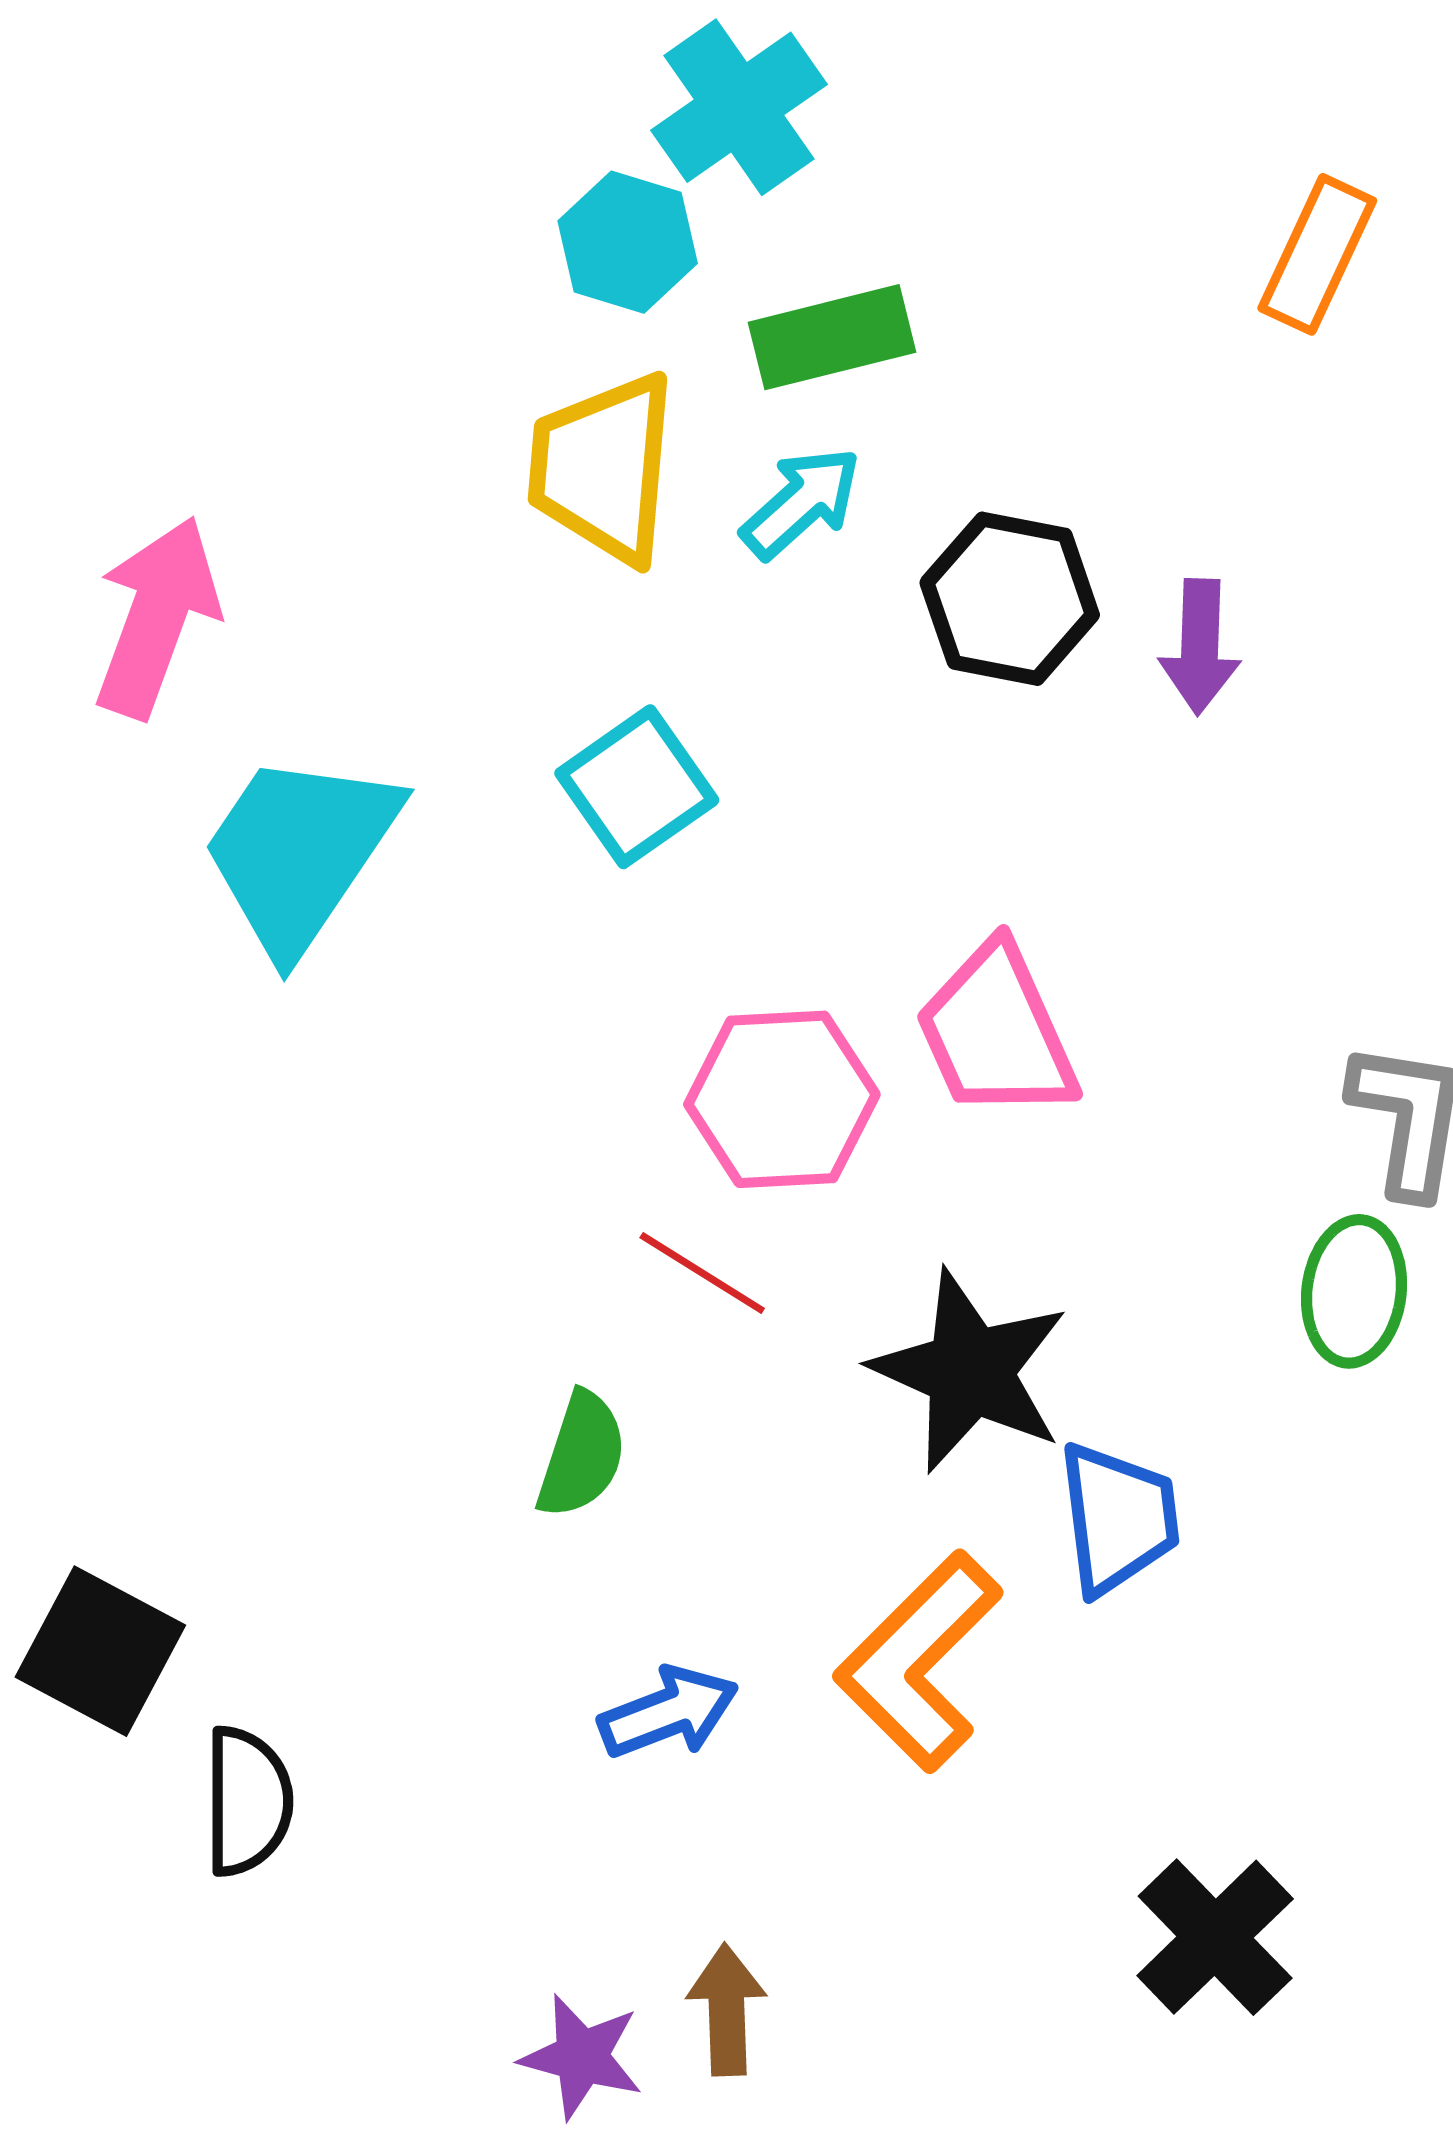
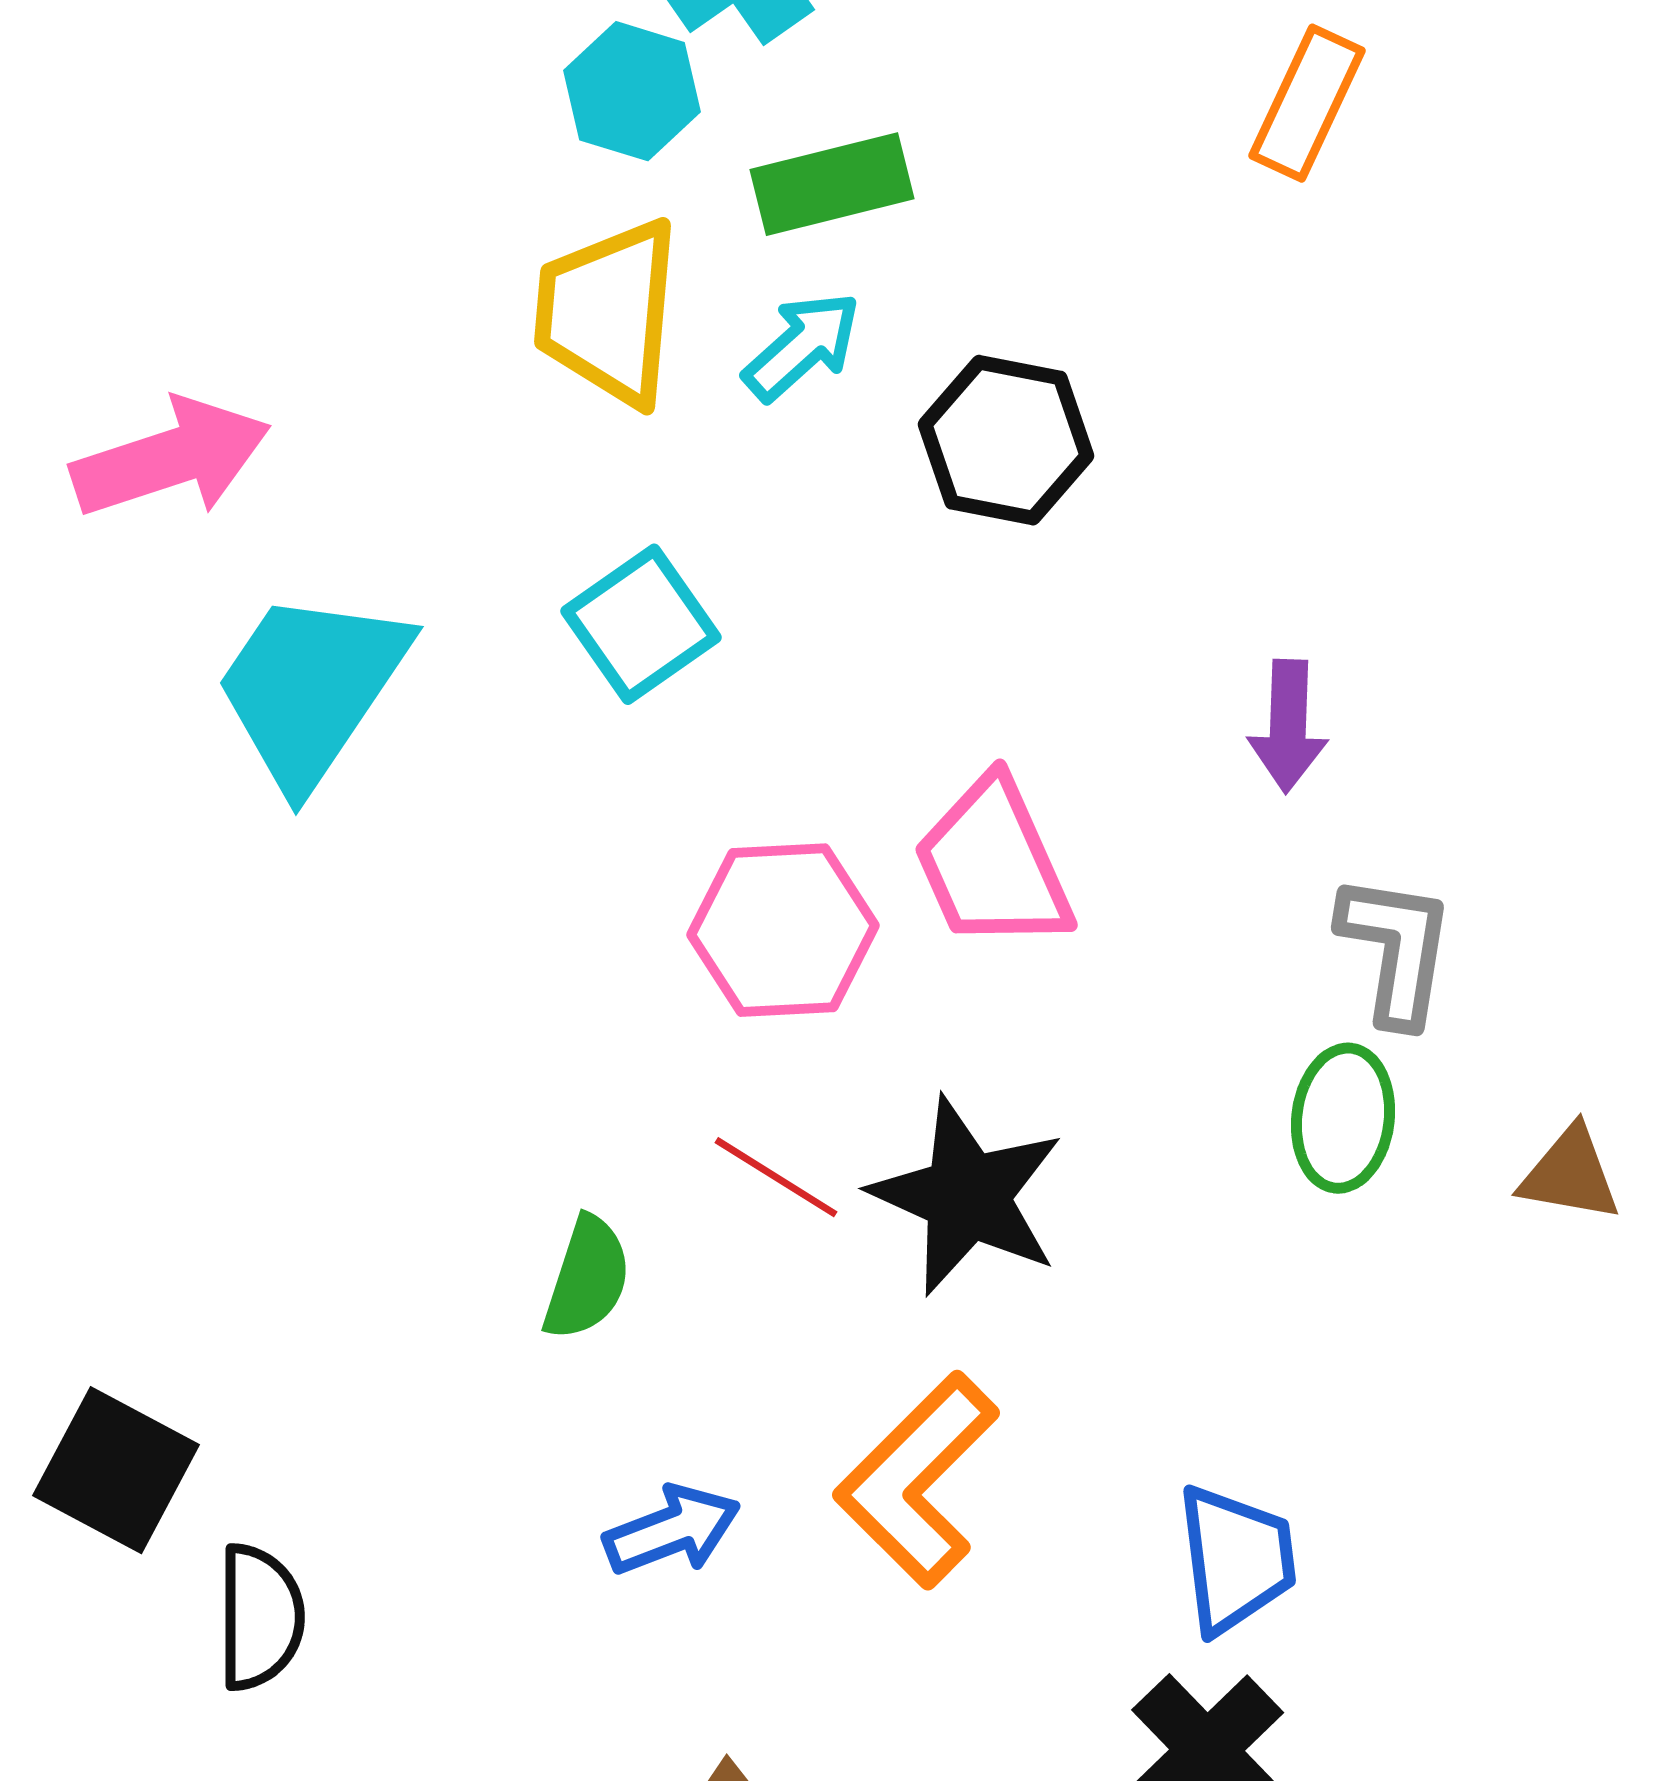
pink arrow: (157, 617) -> (171, 458), turned 52
purple arrow: (1200, 647) -> (1288, 726), moved
red line: (702, 1273) -> (776, 1177), moved
blue trapezoid: (1118, 1518) -> (1236, 1559), moved

